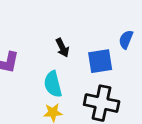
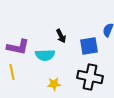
cyan semicircle: (53, 84) -> (45, 55), moved, turned -78

